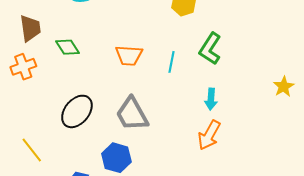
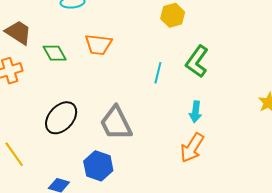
brown trapezoid: (30, 28) -> (18, 32), turned -52
orange trapezoid: (129, 55) -> (98, 45), moved

